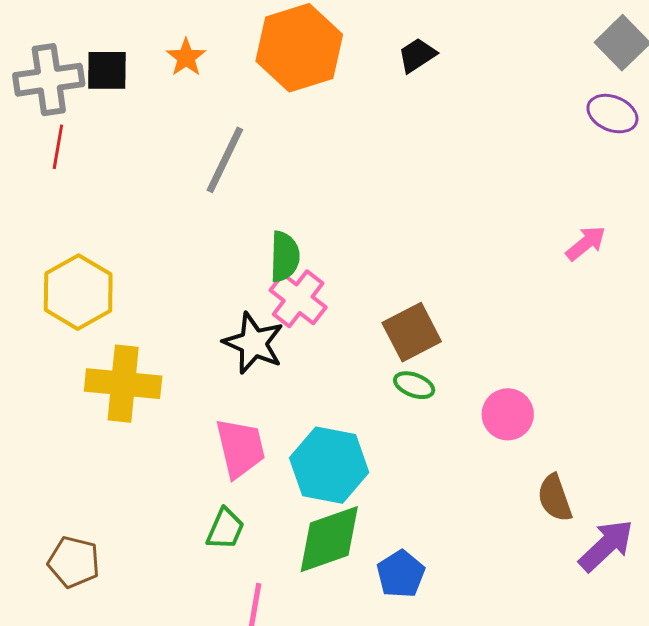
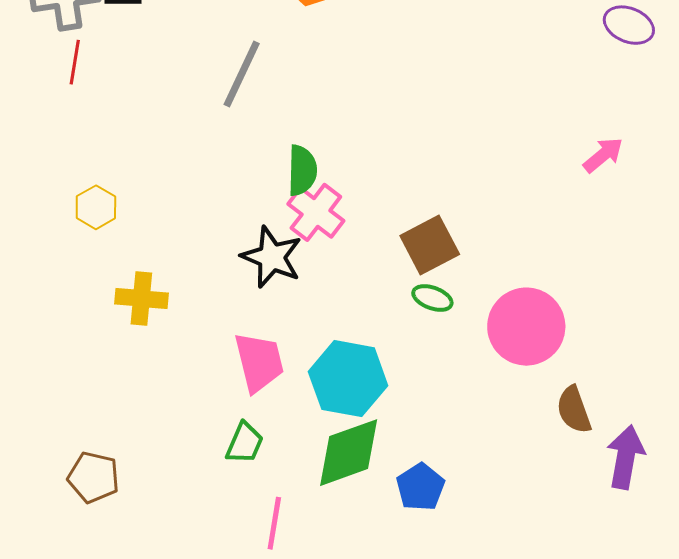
yellow hexagon: (78, 292) -> (96, 207), size x0.6
yellow cross: (123, 384) -> (141, 299), size x0.7
pink circle: (508, 414) -> (526, 327), size x1.5
purple arrow: (606, 546) -> (626, 457), turned -36

